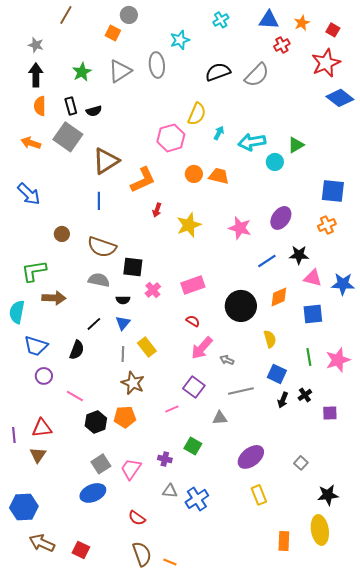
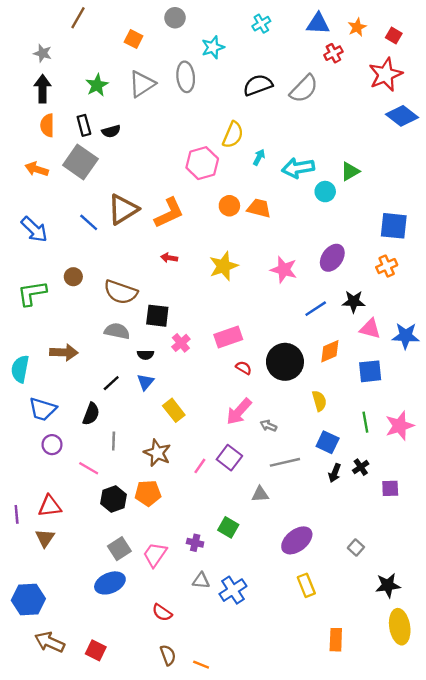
gray circle: (129, 15) -> (175, 18), moved
brown triangle: (106, 161) -> (123, 209), moved
blue line: (99, 201) -> (89, 222), moved, turned -48
red arrow: (157, 210) -> (169, 258), moved, turned 80
green L-shape: (34, 271) -> (32, 293), moved
red semicircle: (193, 321) -> (244, 368), moved
gray line: (123, 354) -> (114, 441), moved
pink line: (172, 409) -> (200, 466), moved, turned -32
yellow ellipse: (320, 530) -> (400, 627), moved
brown semicircle: (142, 554) -> (168, 655), size x0.7

